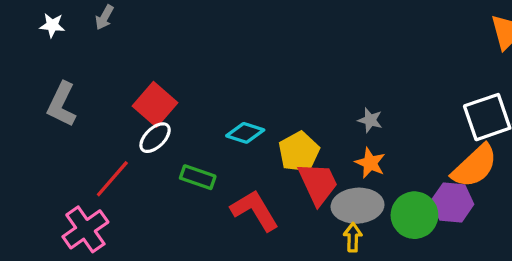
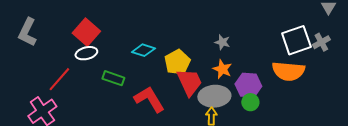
white ellipse: (155, 138) -> (86, 53), turned 30
orange semicircle: (475, 166) -> (288, 71), turned 48
purple hexagon: (452, 202) -> (248, 85), moved
green circle: (414, 215) -> (250, 102), size x0.6

